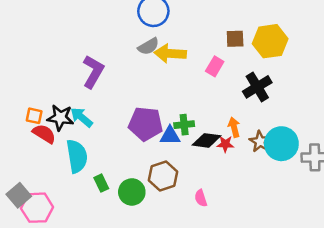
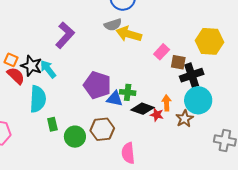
brown square: (235, 39) -> (178, 62), moved
cyan circle: (281, 144) -> (198, 100), moved
pink semicircle: (201, 198) -> (128, 153), size x1.5

